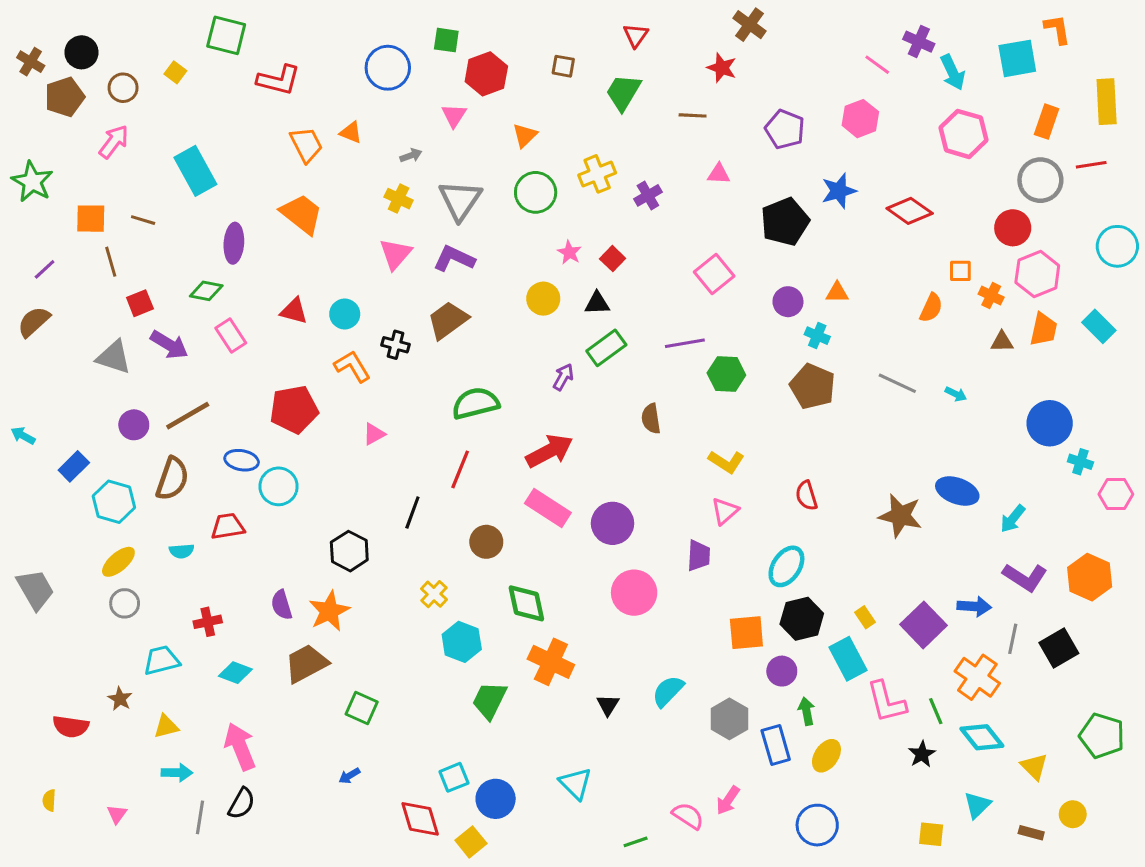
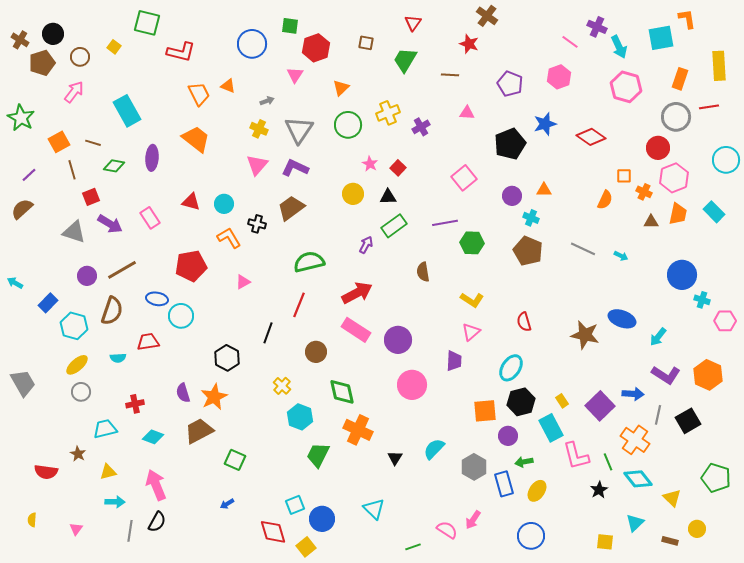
orange square: (91, 219) -> (59, 142), turned -30
green diamond: (206, 291) -> (114, 166), moved
green arrow: (806, 711) -> (524, 462), turned -90

